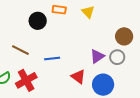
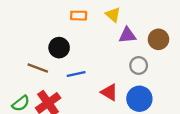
black circle: (38, 21) -> (59, 48), moved
purple triangle: (97, 56) -> (127, 35), moved, turned 35
gray circle: (117, 57) -> (139, 65), moved

